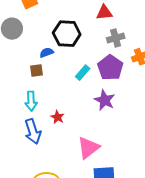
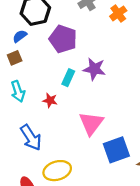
purple pentagon: (110, 68) -> (63, 39), moved
cyan rectangle: (83, 73) -> (68, 78), moved
blue arrow: (33, 131) -> (31, 138), moved

